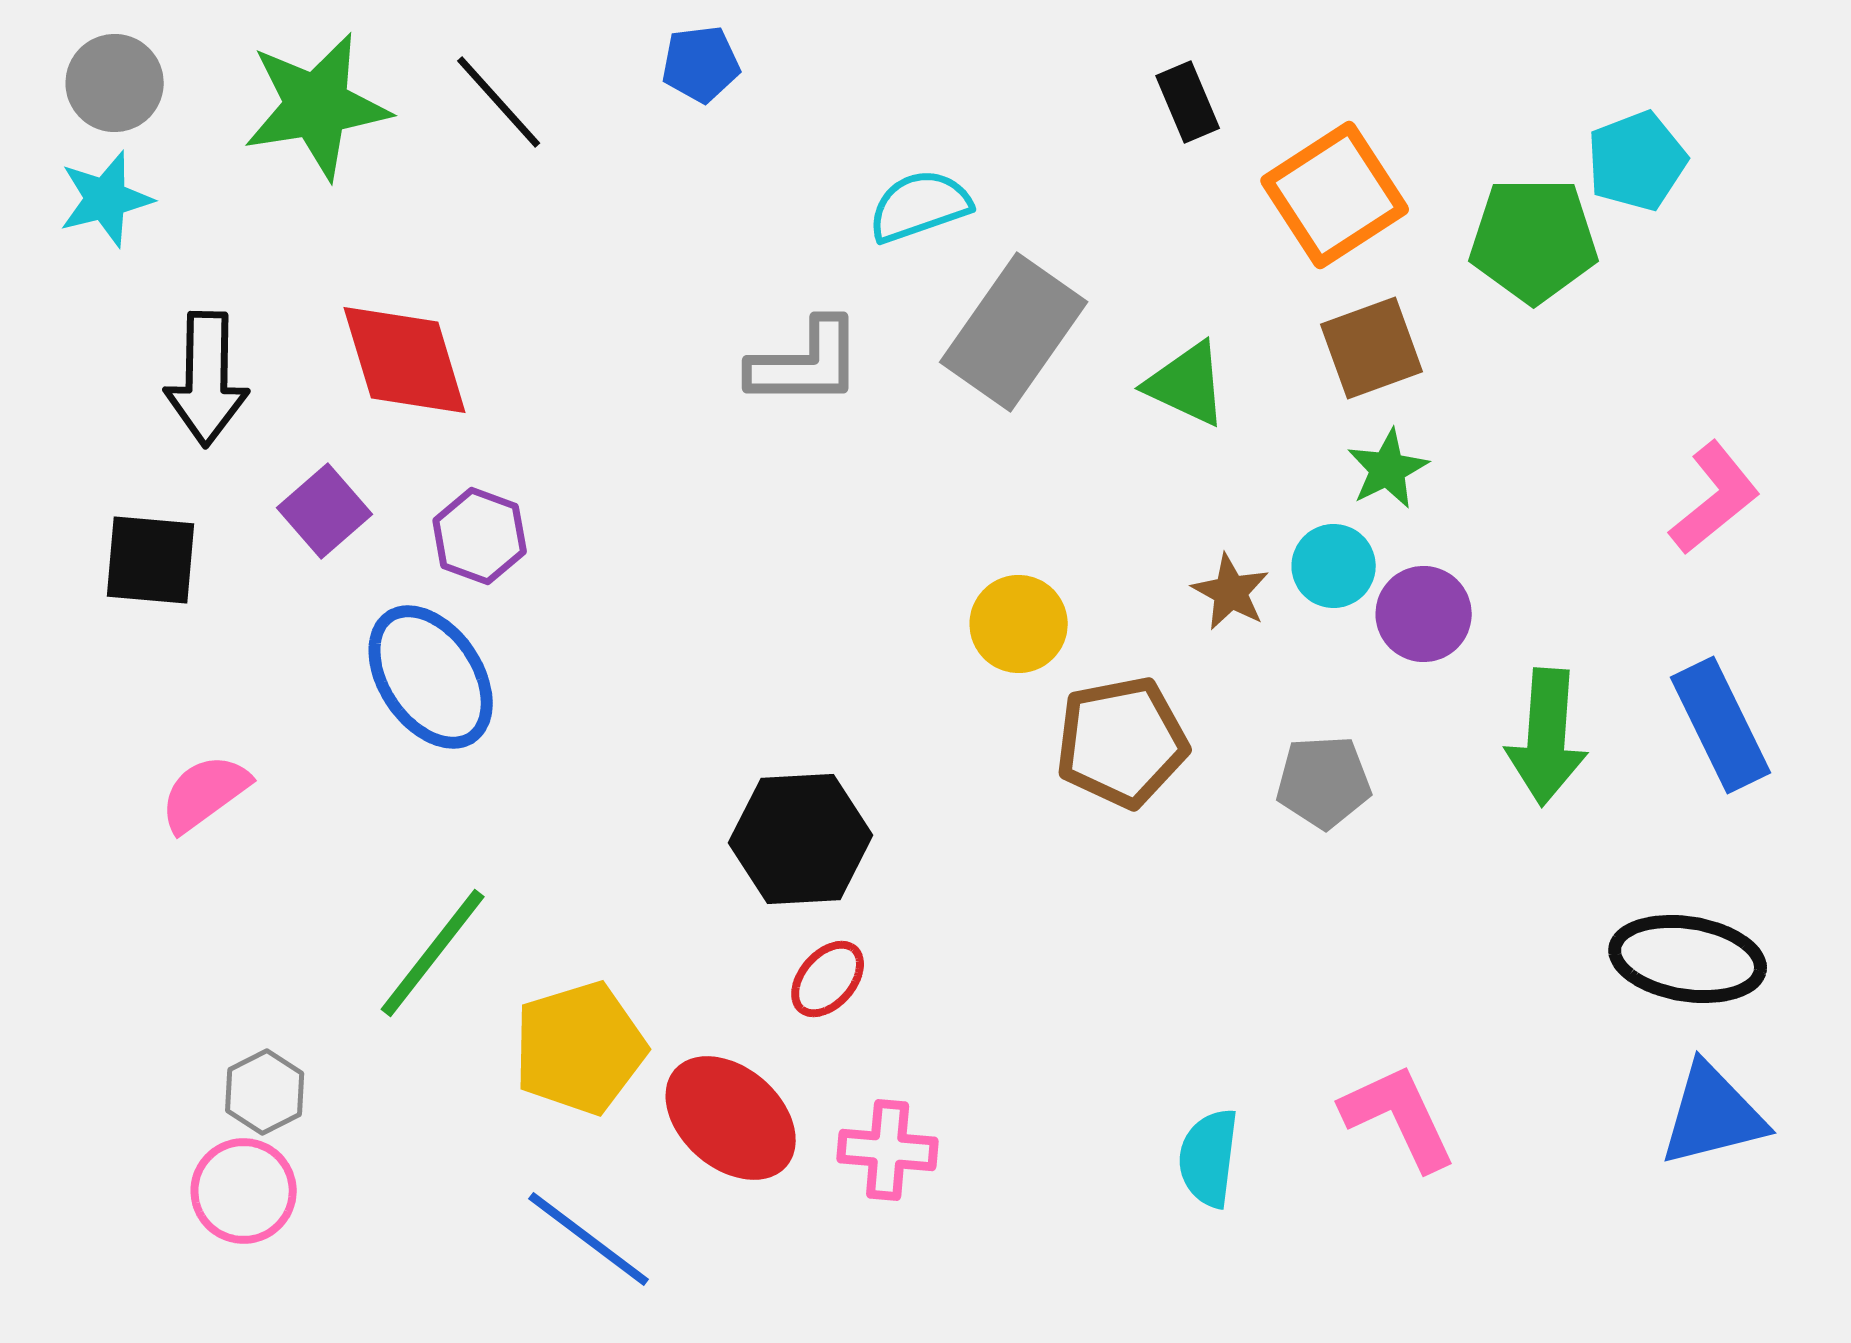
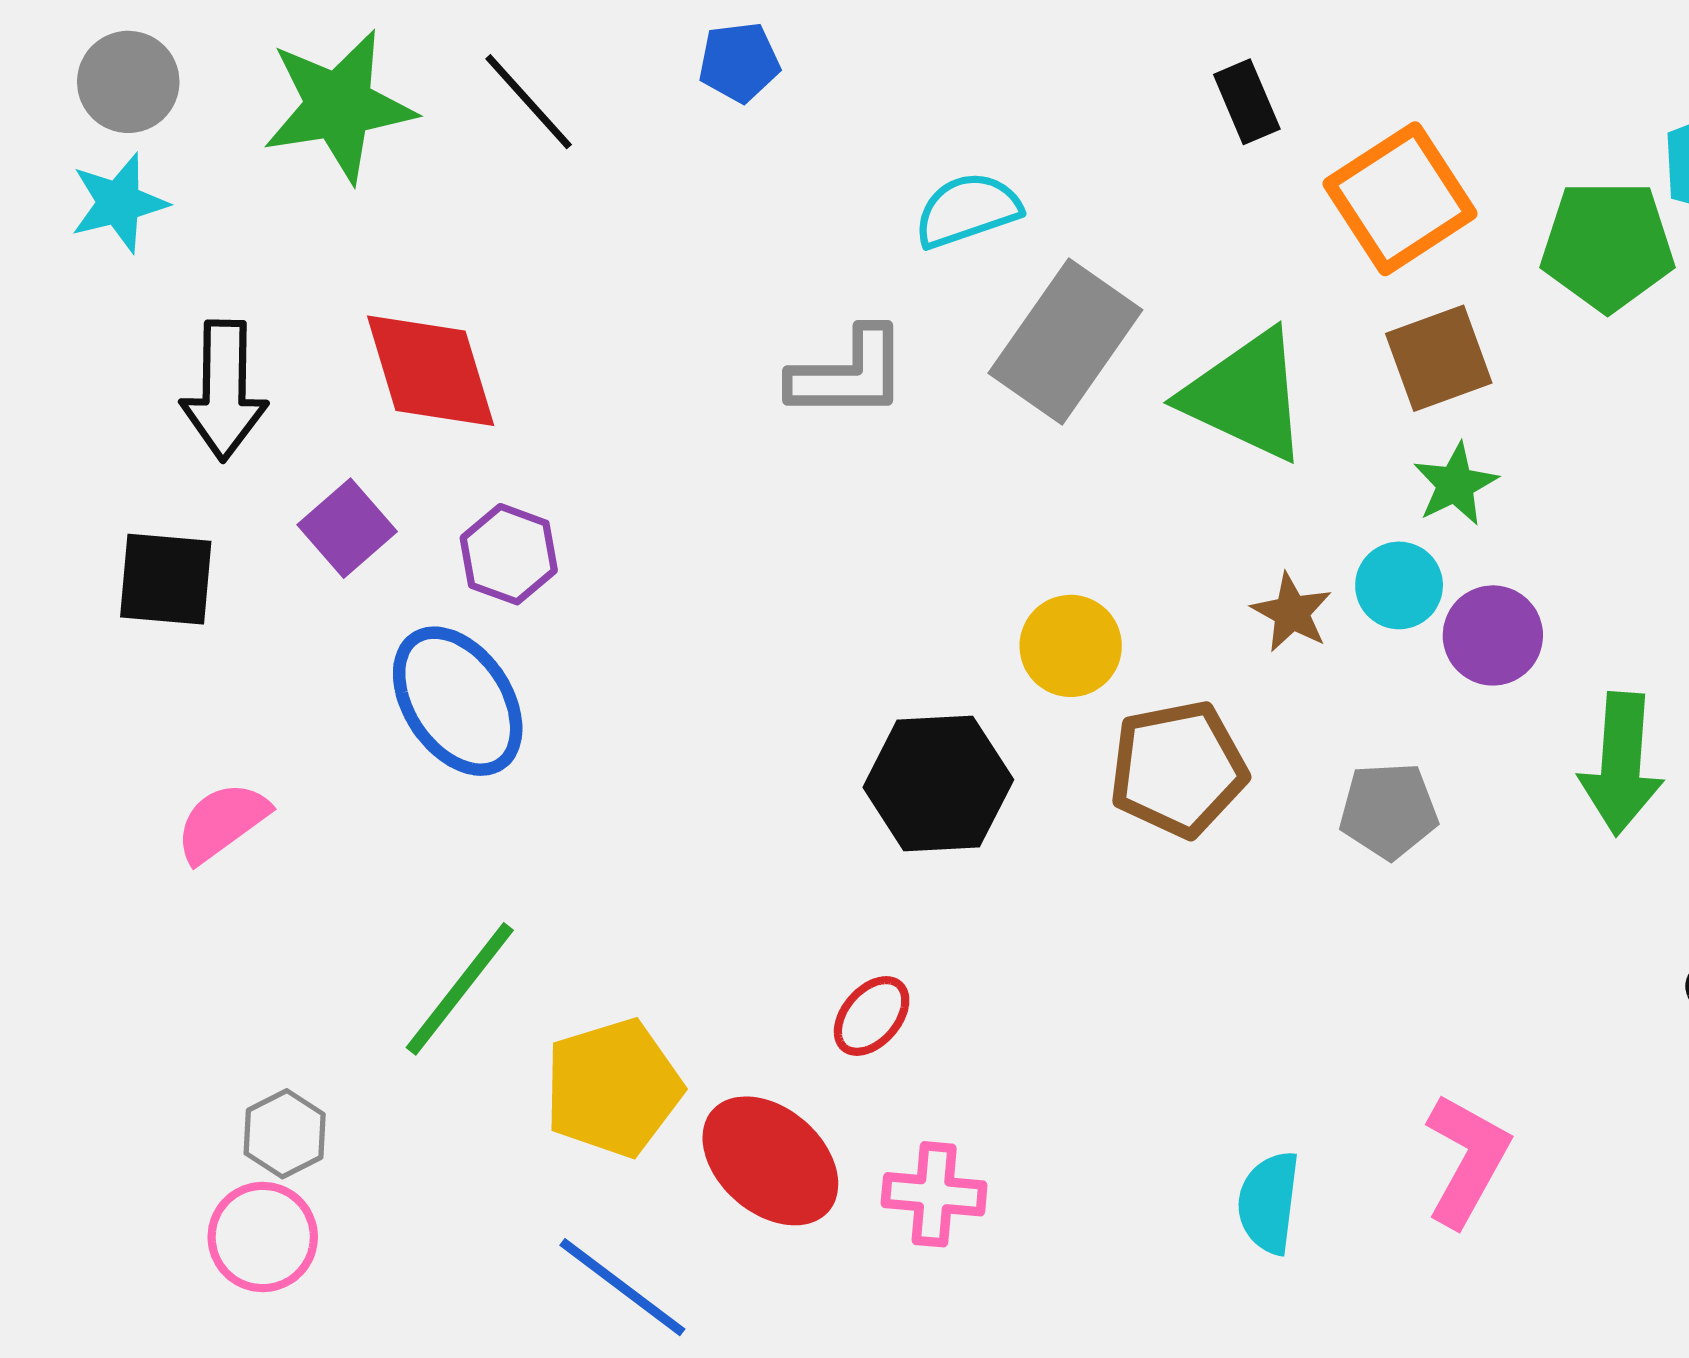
green triangle: (1187, 384) -> (1246, 396), size x1.5
black hexagon: (801, 839) -> (938, 784), moved
pink L-shape: (1399, 1117) -> (1467, 1160), turned 54

